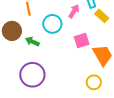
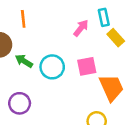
cyan circle: (52, 24) -> (52, 67), moved
purple circle: (32, 75) -> (20, 103), size x0.7

